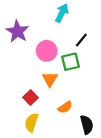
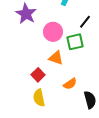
orange triangle: (50, 79) -> (56, 58), turned -42
yellow semicircle: (32, 122) -> (39, 98), turned -30

